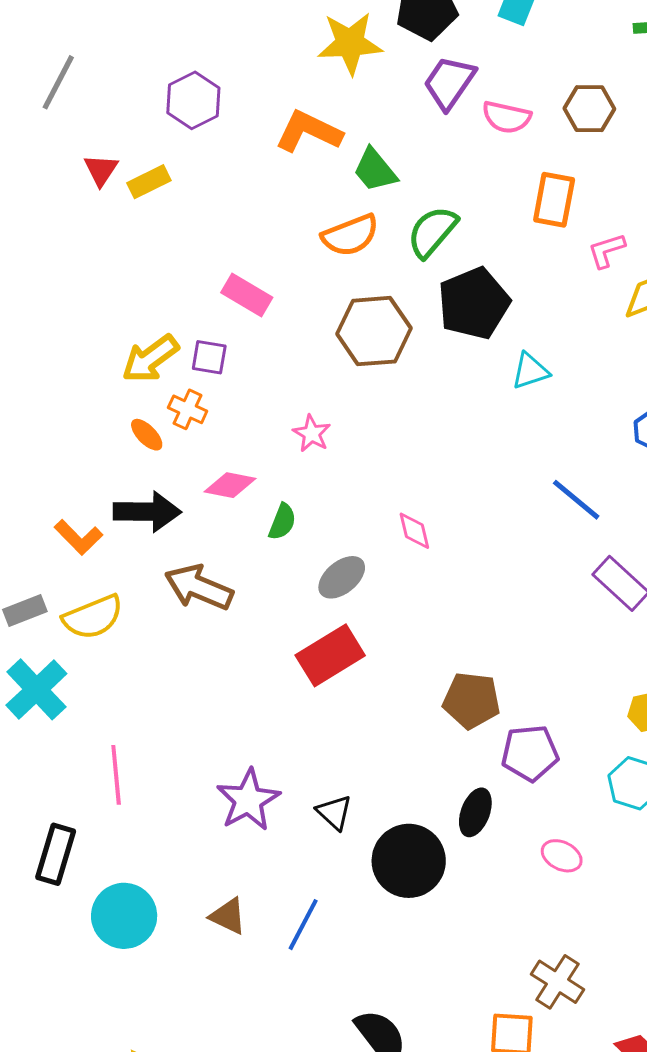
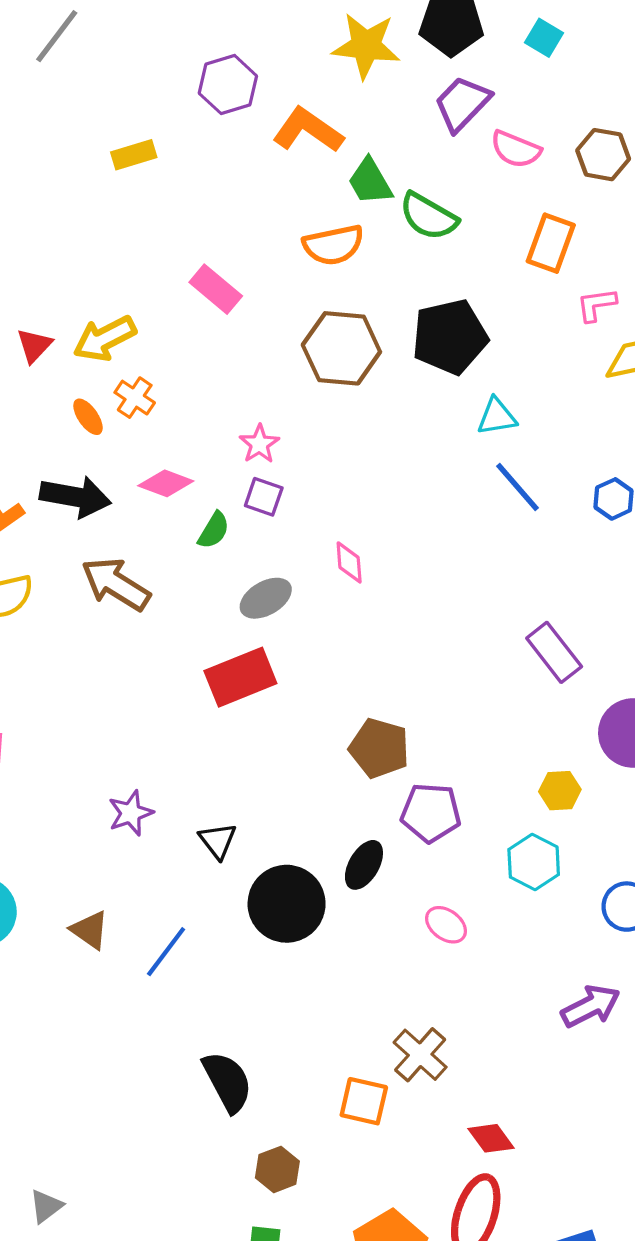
purple hexagon: (193, 100) -> (228, 85), moved
red triangle: (101, 170) -> (34, 345), moved
green semicircle: (432, 232) -> (428, 216), moved, turned -110
purple square: (209, 357) -> (264, 497), moved
blue line: (576, 500) -> (518, 487), moved
purple star: (248, 800) -> (131, 813), size x0.7

